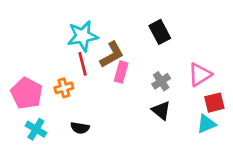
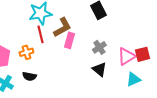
pink triangle: (200, 75) -> (126, 56), moved
red square: (214, 103) -> (142, 54), moved
black semicircle: (80, 128) -> (29, 76), moved

